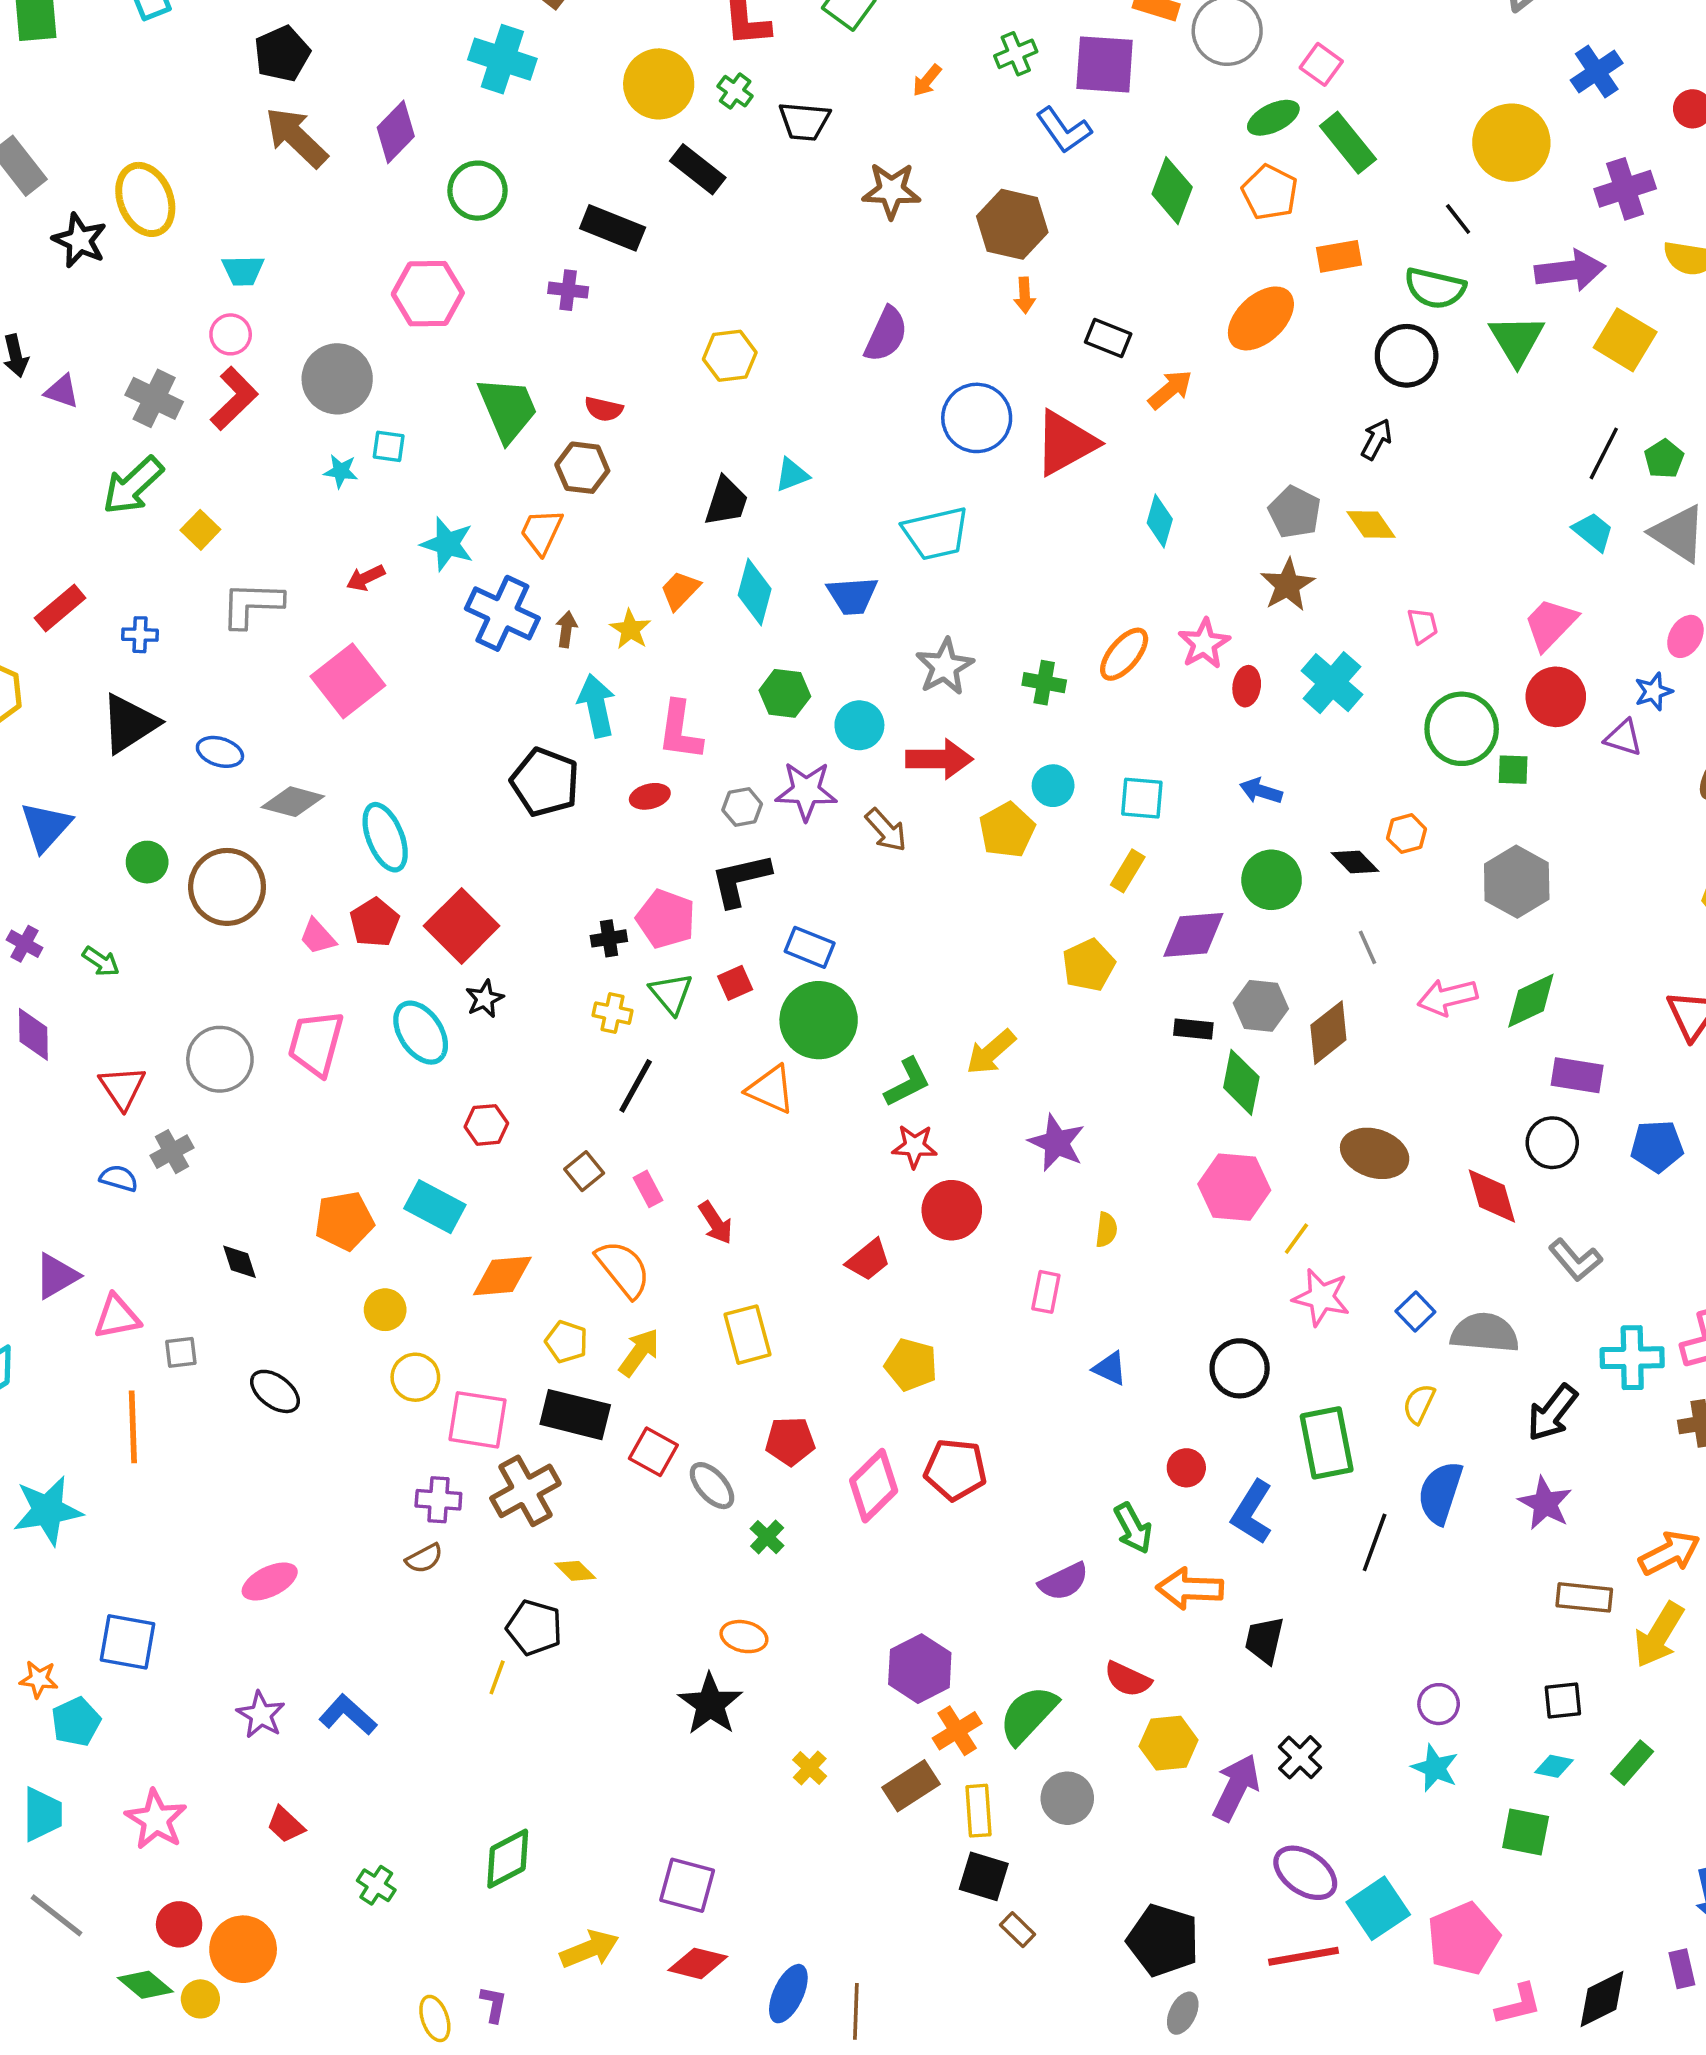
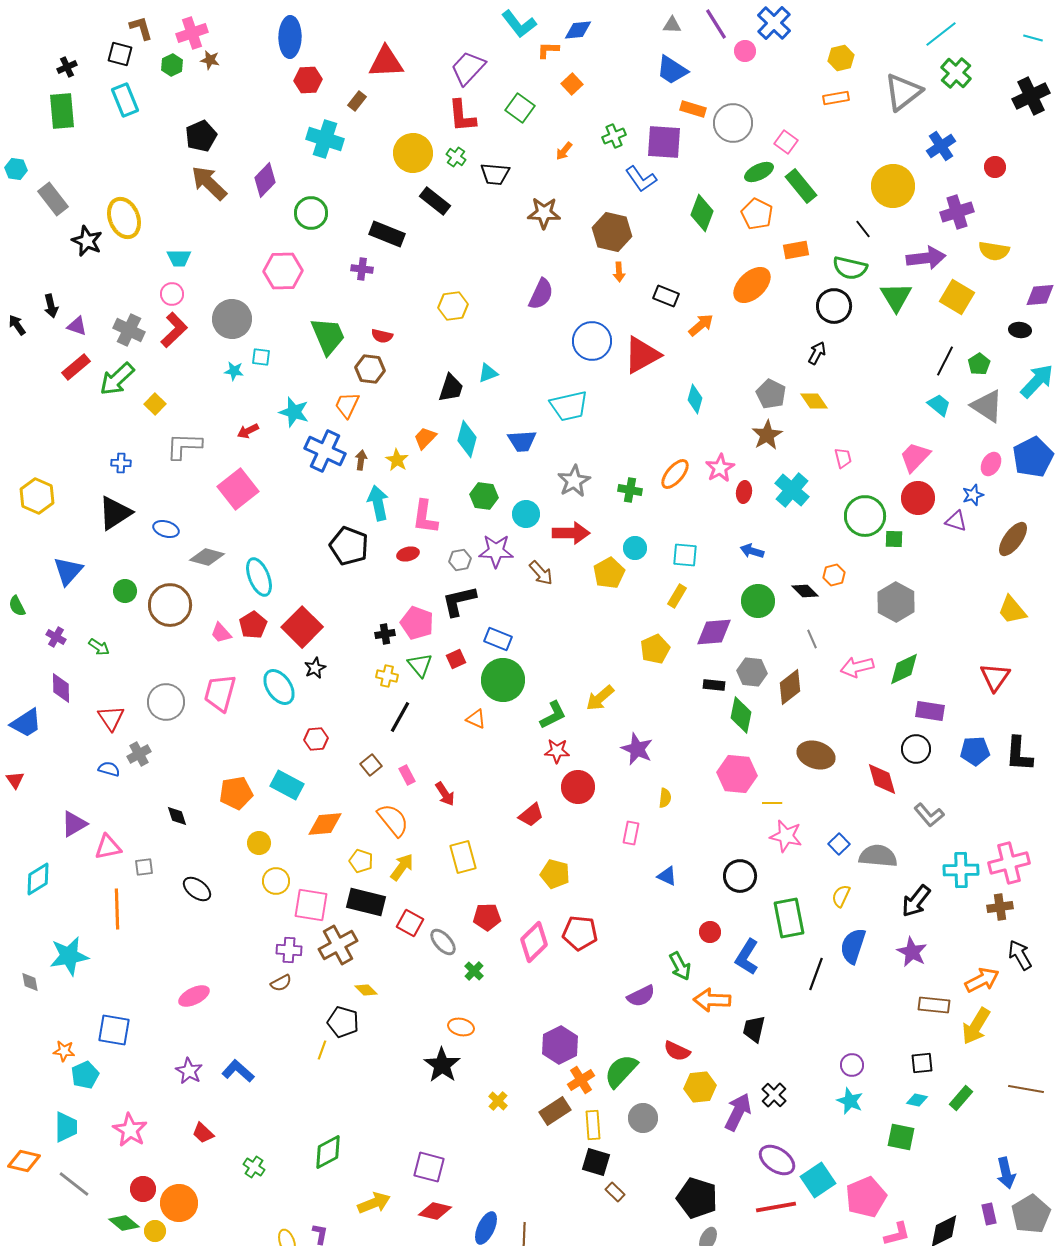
red rectangle: (60, 608) -> (76, 367), moved
orange triangle: (771, 1089) -> (476, 719), size x0.7
yellow line: (1296, 1239) -> (772, 803), turned 54

